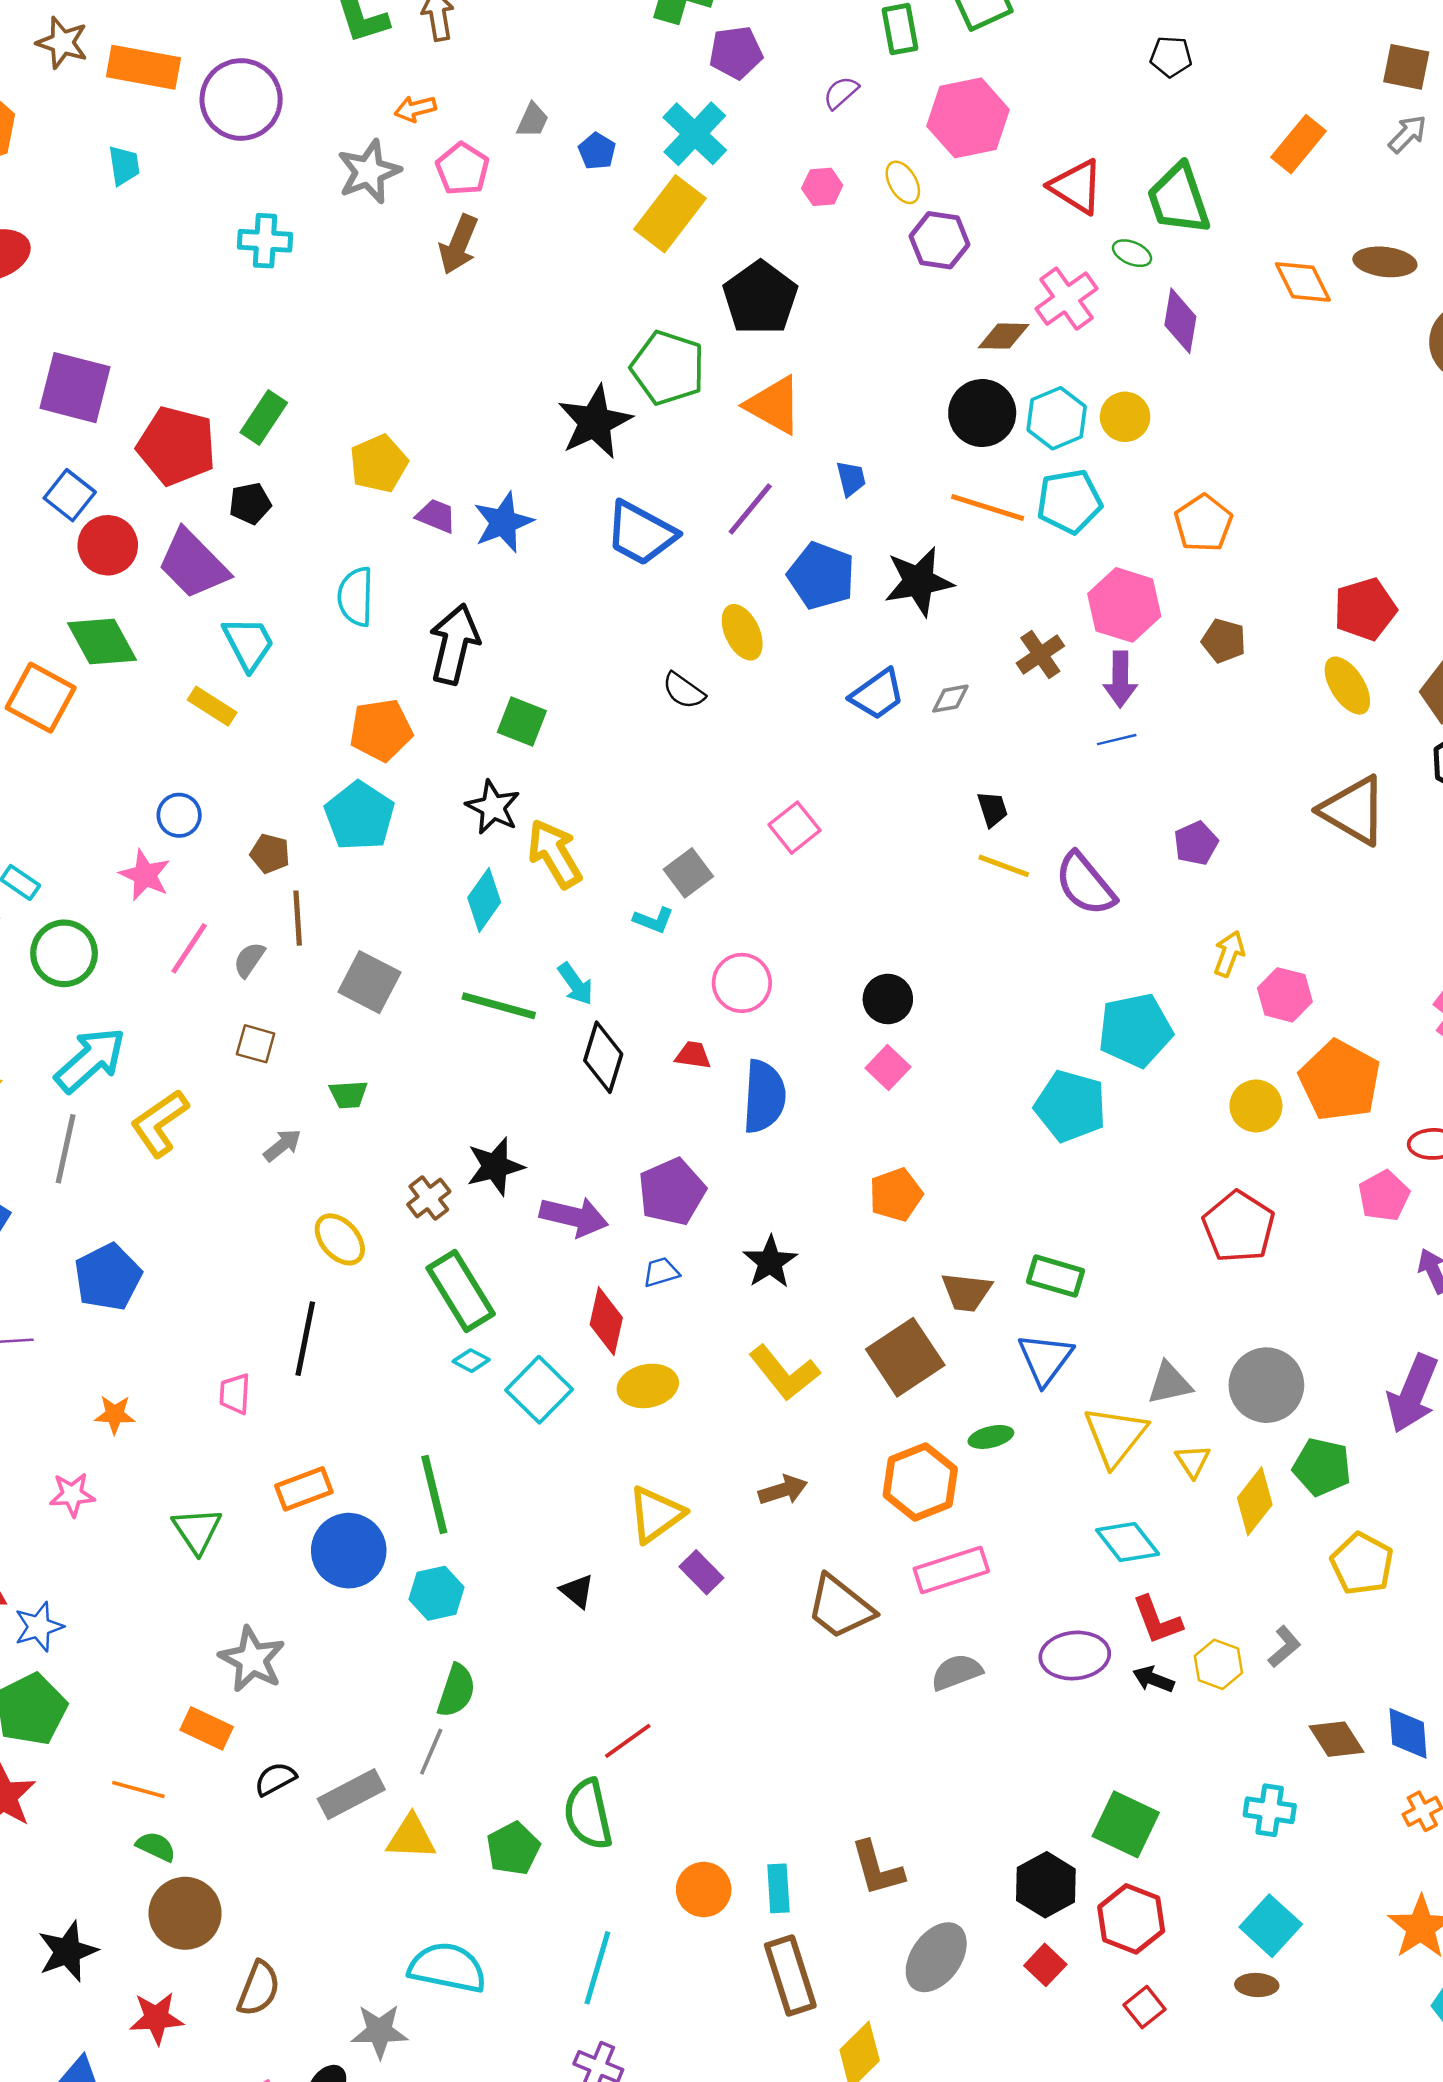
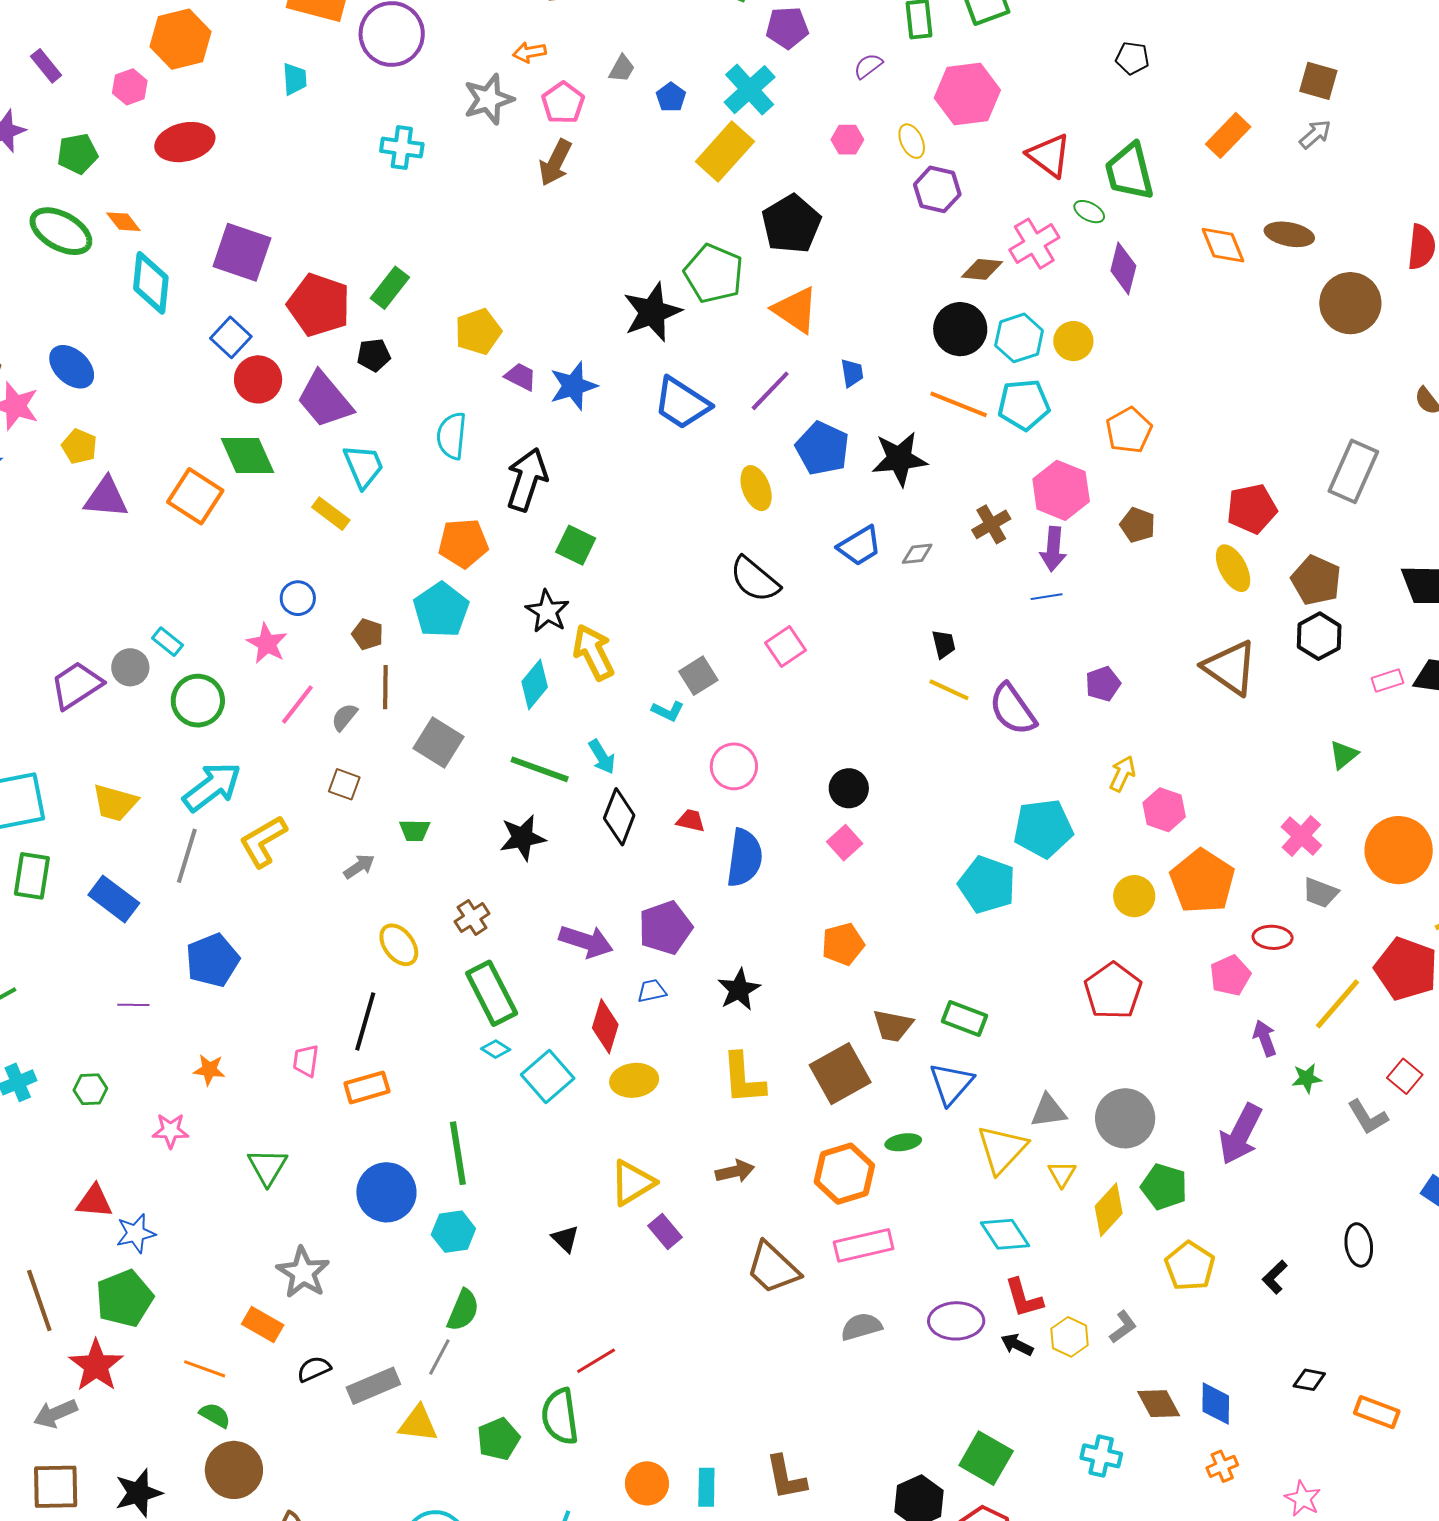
black semicircle: (684, 691) -> (755, 579), moved, size x1.5
black star: (495, 1166) -> (522, 838), moved
yellow L-shape: (784, 1373) -> (743, 1079), turned 30
orange rectangle: (304, 1489) -> (367, 1087), moved

